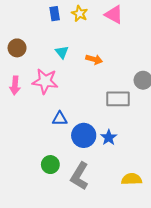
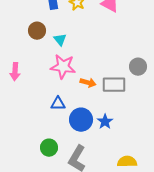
brown circle: (17, 48) -> (37, 31), moved
orange arrow: (94, 59) -> (88, 83), moved
pink star: (45, 81) -> (63, 67), moved

